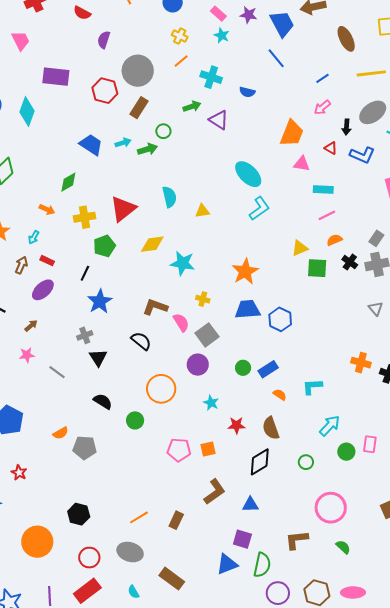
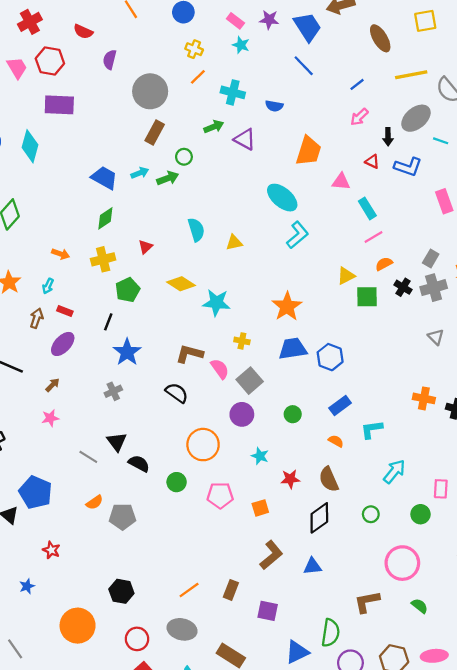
red hexagon: (105, 91) -> (50, 61), moved
orange trapezoid: (292, 133) -> (309, 151), moved
green diamond: (68, 182) -> (105, 218), moved
cyan rectangle: (323, 190) -> (367, 208), turned 60
red triangle: (123, 209) -> (145, 247), size x0.5
yellow diamond: (152, 244) -> (181, 284), turned 45
black triangle: (98, 358) -> (117, 442), moved
blue rectangle: (268, 369) -> (340, 405), moved
gray line: (57, 372) -> (88, 457), moved
pink pentagon: (179, 450) -> (220, 495), moved
green circle: (346, 452) -> (421, 514), moved
purple square: (242, 539) -> (268, 611), moved
blue triangle: (227, 564) -> (297, 652), moved

